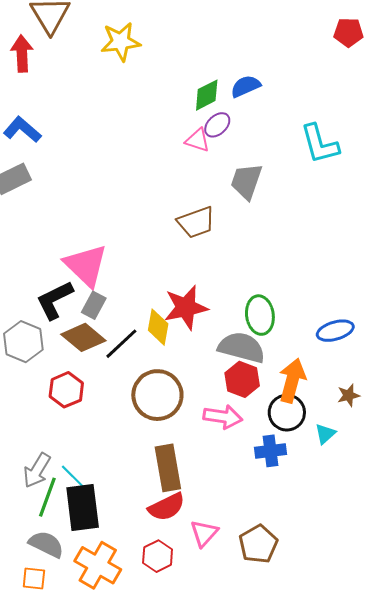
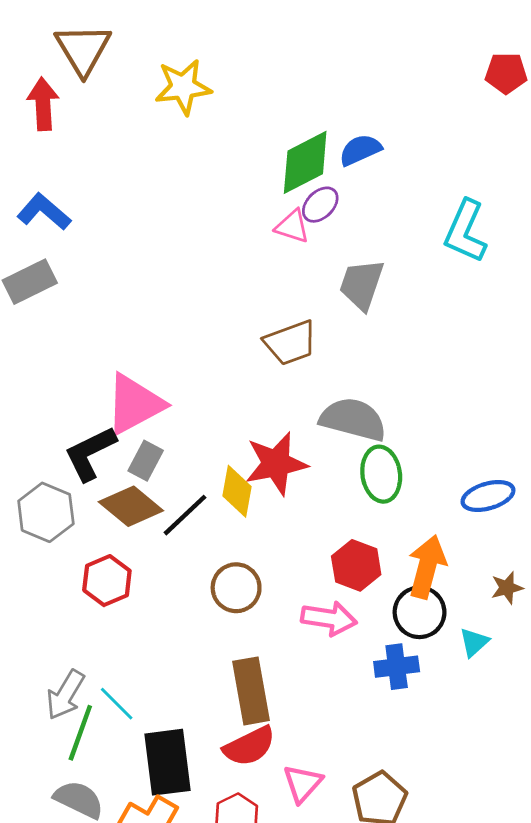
green diamond: (207, 95) -> (305, 162), size x1.4
cyan L-shape: (320, 144) -> (465, 231), turned 39
pink triangle: (86, 265) -> (134, 404), turned 48
gray semicircle: (242, 347) -> (353, 419), moved
brown circle: (157, 395) -> (236, 588), size x0.7
black rectangle: (83, 508) -> (167, 762), moved

